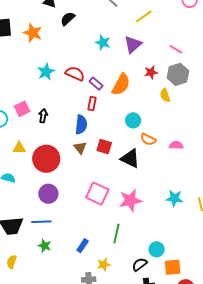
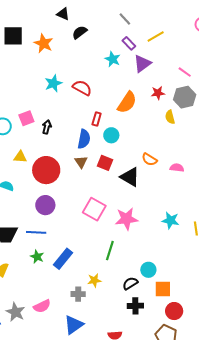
purple rectangle: (96, 84) -> (129, 43), moved
cyan circle: (133, 120) -> (111, 135), moved
blue rectangle: (83, 246) -> (63, 259), moved, size x1.5

